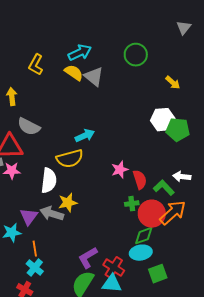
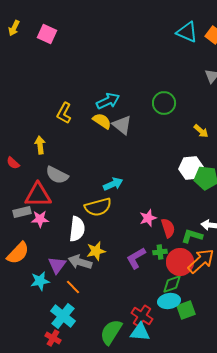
green L-shape: (164, 188) -> (192, 236), turned -30
orange line: (35, 249) -> (73, 287), moved, turned -35
purple L-shape: (88, 258) -> (136, 258), moved
cyan cross: (35, 268) -> (63, 316), size x1.4
green square: (158, 274) -> (186, 310), moved

